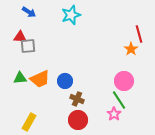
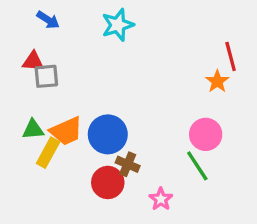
blue circle: (65, 81) -> (108, 134), size x1.5
pink star: (114, 114) -> (161, 199), moved
red circle: (78, 120) -> (108, 182), moved
yellow rectangle: (29, 122) -> (48, 153), moved

